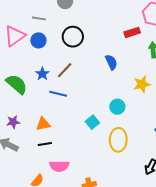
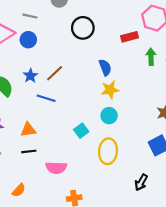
black circle: (73, 37) -> (83, 28), moved
yellow star: (142, 84) -> (110, 90), moved
pink semicircle: (59, 166) -> (56, 168), moved

